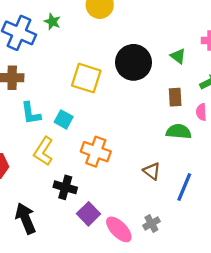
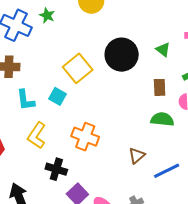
yellow square: (86, 78) -> (78, 68), turned 32
cyan square: (64, 119) -> (58, 96), moved
brown triangle: (152, 171) -> (137, 156), turned 42
blue line: (184, 187) -> (167, 171), turned 40

